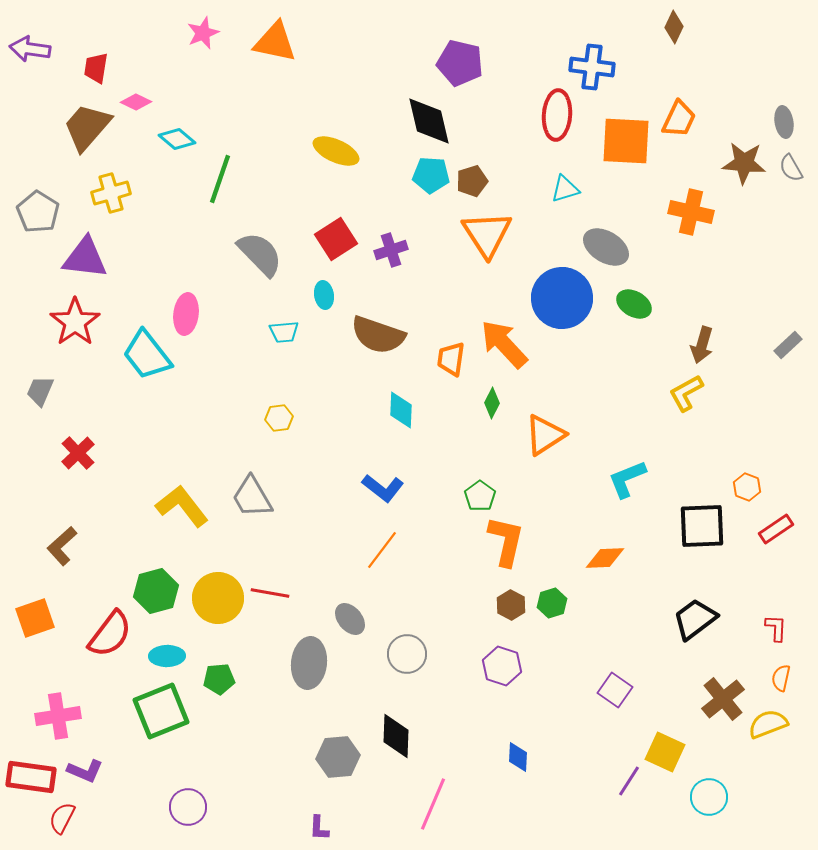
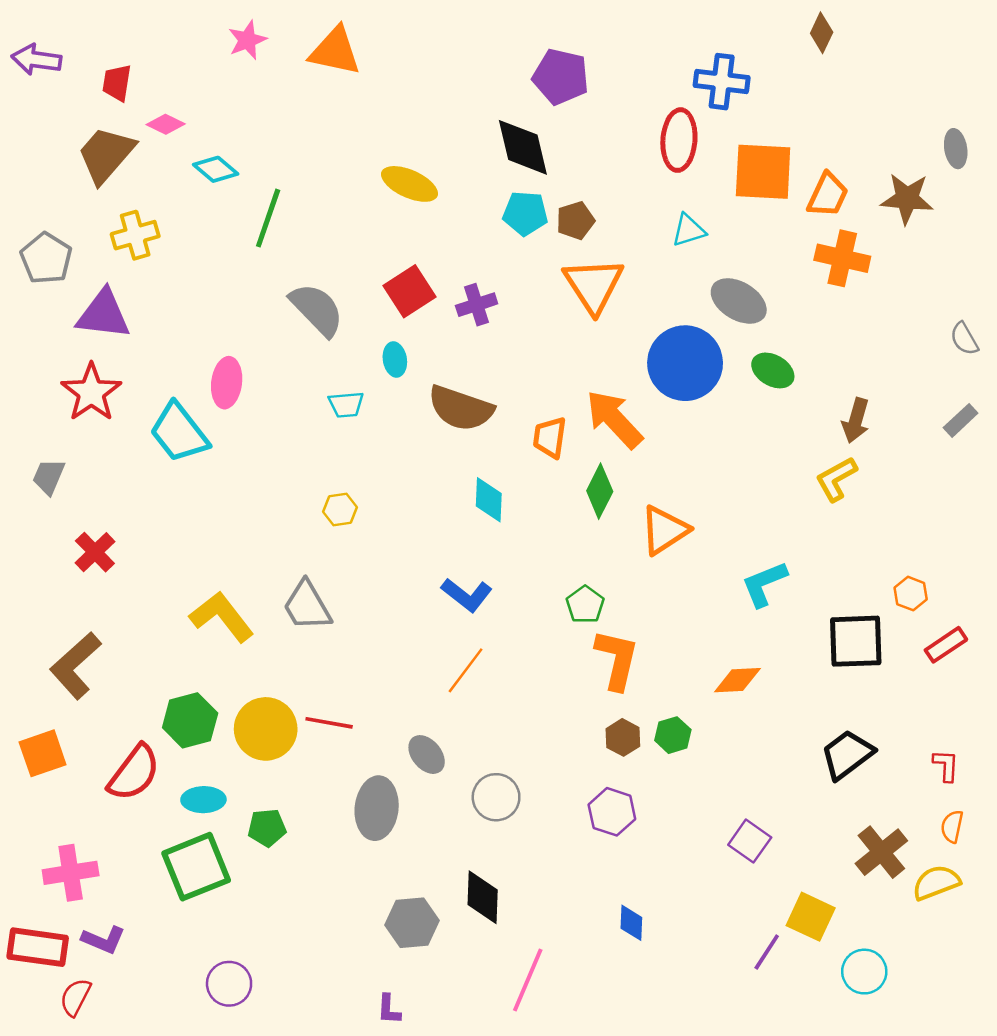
orange trapezoid: (679, 119) -> (828, 195), moved
gray semicircle: (791, 168) -> (964, 339), moved
green diamond: (492, 403) -> (600, 491), size x1.4
brown L-shape: (62, 546) -> (75, 666), size x1.4

